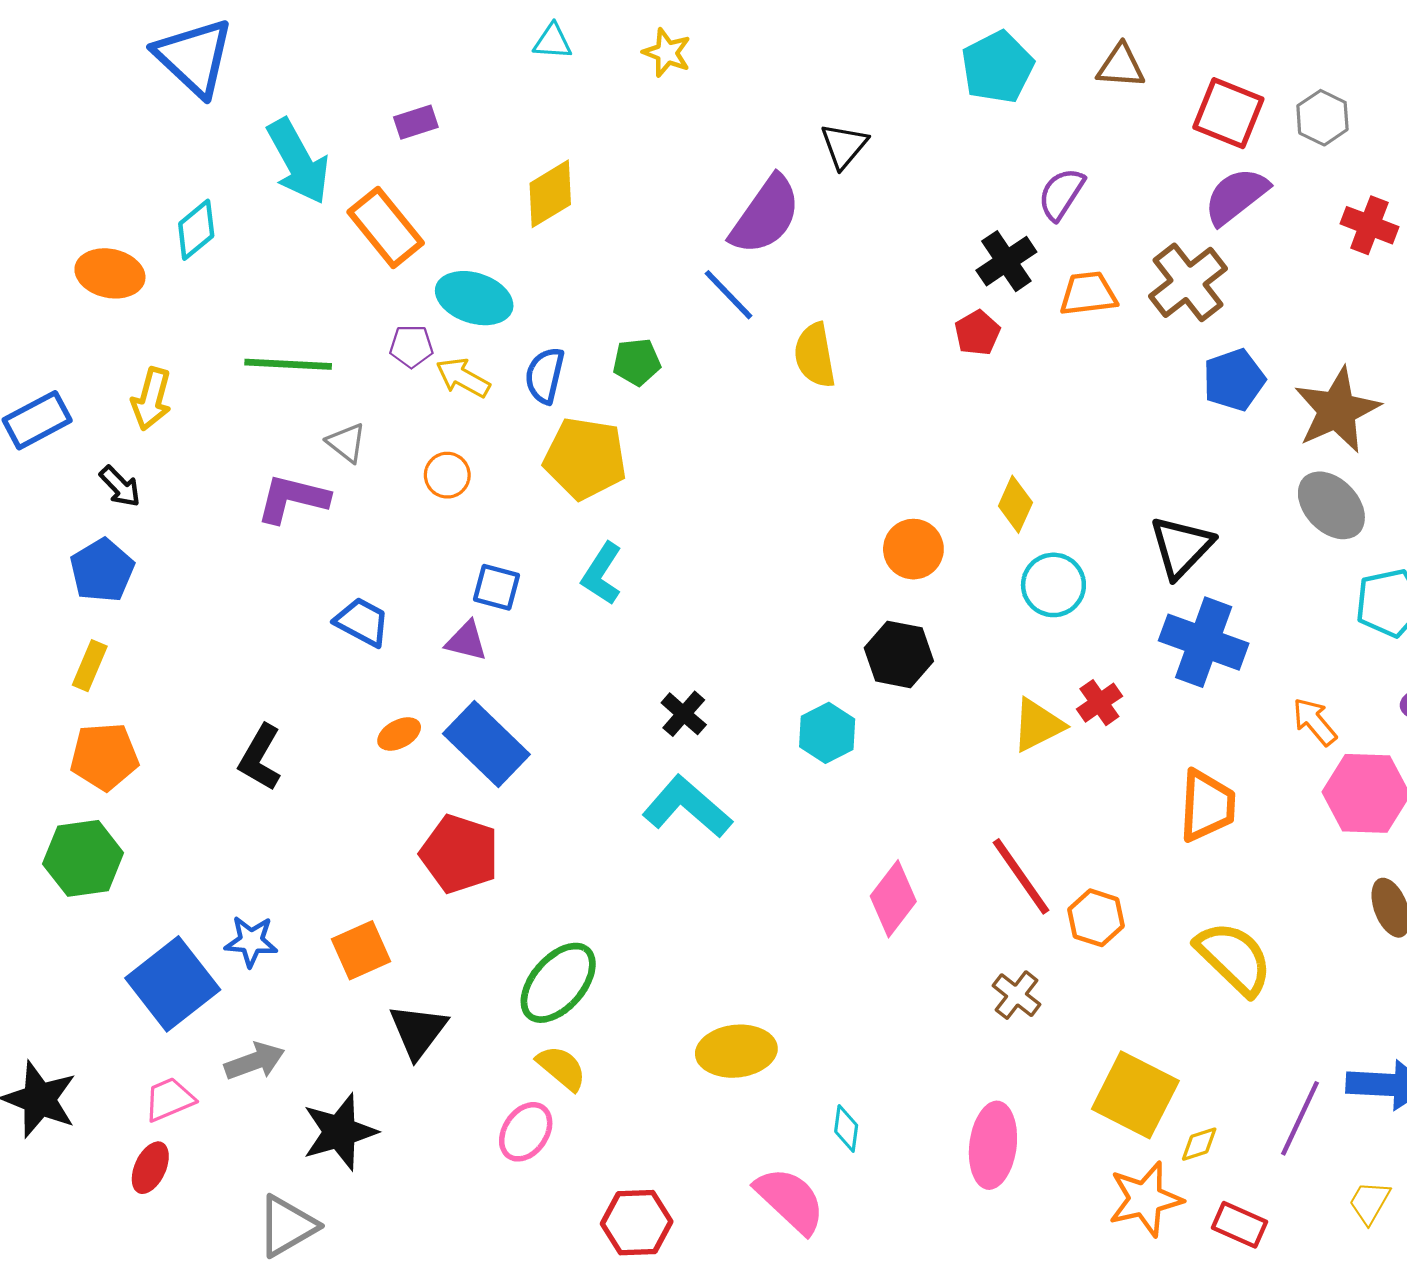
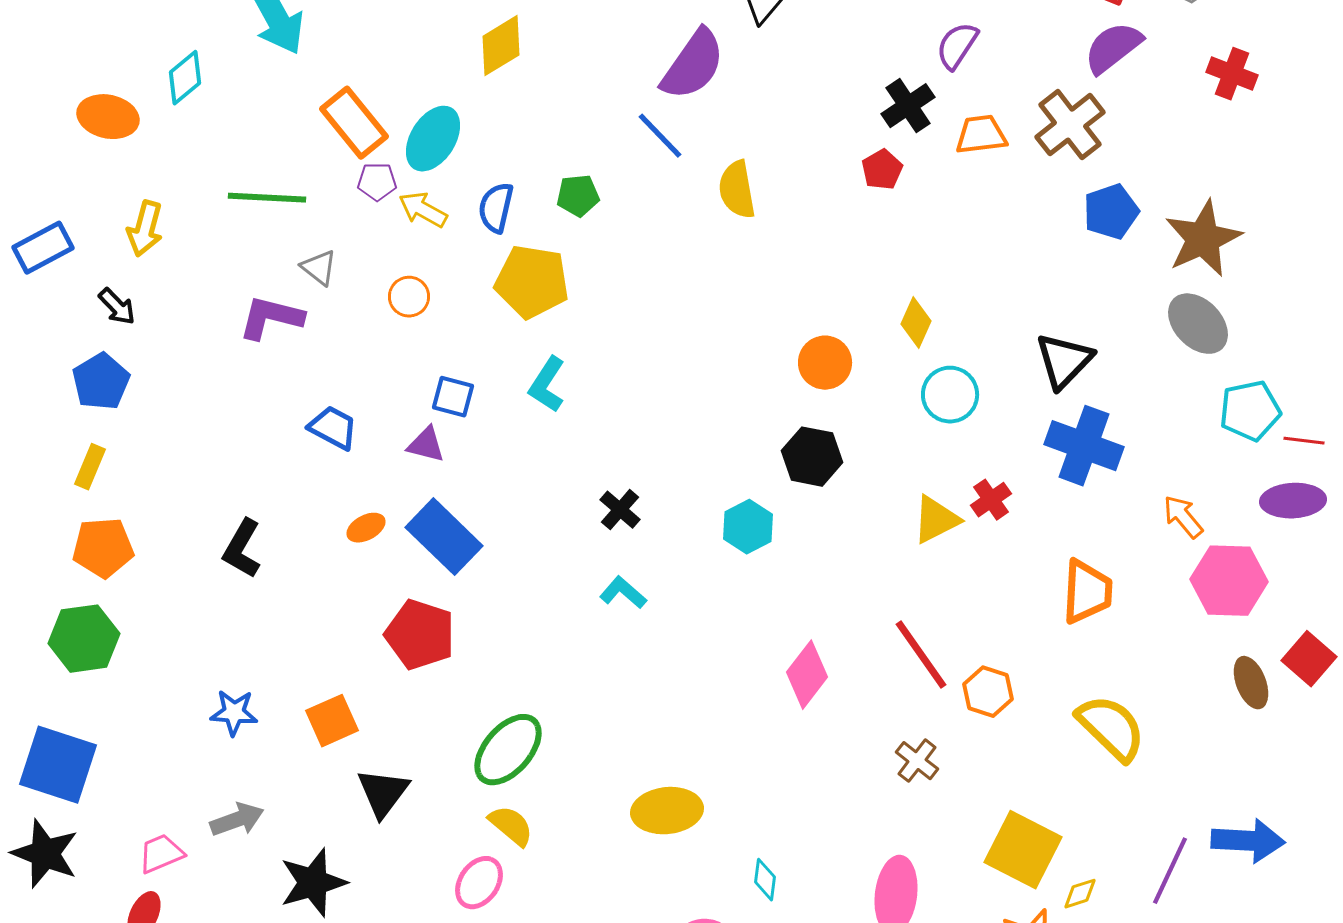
orange rectangle: (386, 227) -> (354, 123), moved
cyan ellipse: (474, 298) -> (433, 139), turned -76
cyan L-shape: (687, 807) -> (623, 593), size x0.6
blue square: (173, 984) -> (58, 765), moved, turned -34

